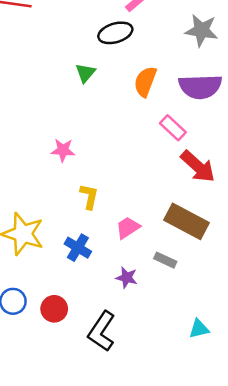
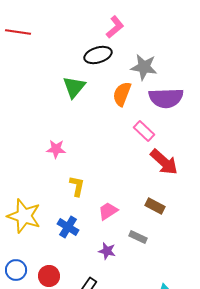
gray star: (202, 30) -> (144, 67), moved
green triangle: (85, 73) -> (74, 87), size x1.4
brown rectangle: (187, 221) -> (155, 206), size x0.6

